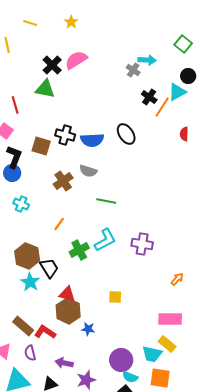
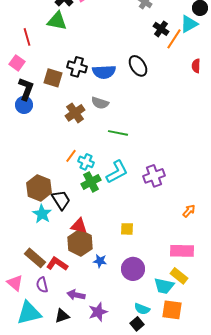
cyan cross: (21, 204) -> (86, 162), moved
purple cross: (142, 244) -> (154, 176), turned -30
purple circle: (121, 360) -> (133, 269), moved

